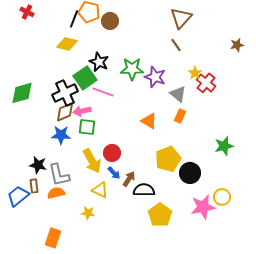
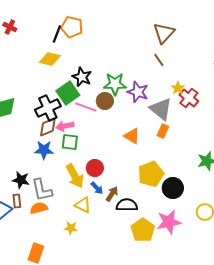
brown circle: (110, 21) -> (105, 101), moved
gray triangle: (178, 94) -> (161, 109), size x1.4
pink star: (203, 207) -> (169, 222), moved

